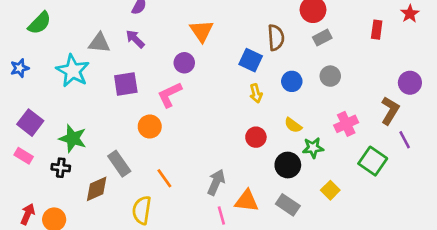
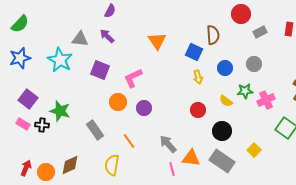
green semicircle: (40, 23) -> (20, 24), moved
orange triangle: (201, 31) -> (157, 41), moved
gray rectangle: (322, 38) -> (260, 32), moved
purple circle: (184, 63) -> (144, 108), moved
blue star: (20, 68) -> (20, 58), size x1.5
purple square: (126, 84) -> (100, 70), turned 30
green star: (313, 148) -> (245, 91), moved
black cross: (61, 168) -> (42, 125), moved
gray arrow: (216, 182) -> (168, 144), turned -66
brown diamond: (97, 189) -> (70, 165), moved
gray rectangle: (288, 205) -> (222, 161), size x1.4

